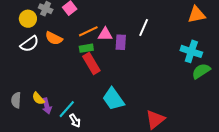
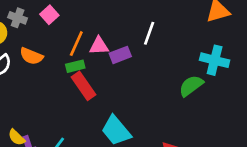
orange line: (88, 31) -> (76, 44), turned -36
purple rectangle: (121, 42) -> (120, 55), turned 70
green semicircle: (201, 71) -> (191, 86), moved

